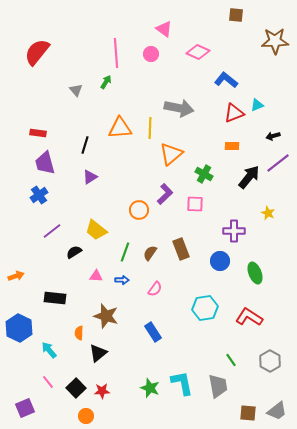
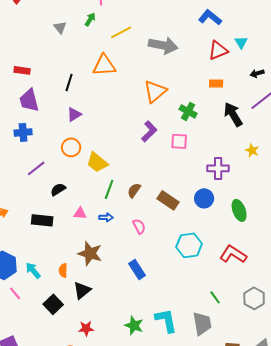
cyan triangle: (257, 105) -> (241, 42), turned -40
yellow line: (150, 128) -> (121, 32), moved, turned 60
black arrow: (249, 177) -> (233, 114), turned -70
blue cross: (39, 195) -> (23, 132), turned 30
orange circle: (139, 210) -> (71, 147), moved
yellow trapezoid: (96, 230) -> (97, 162), moved
brown rectangle: (181, 249) -> (168, 200), moved, turned -35
pink semicircle: (155, 289) -> (139, 226), turned -63
black rectangle: (55, 298) -> (42, 220), moved
cyan arrow: (49, 350) -> (33, 270), moved
pink line: (48, 382) -> (15, 293), moved
black square: (76, 388) -> (53, 304), moved

